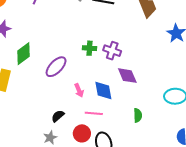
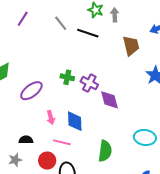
purple diamond: (127, 76) -> (110, 100), moved
green semicircle: (138, 115) -> (105, 151), size x1.5
black semicircle: (58, 116) -> (26, 140), turned 32

